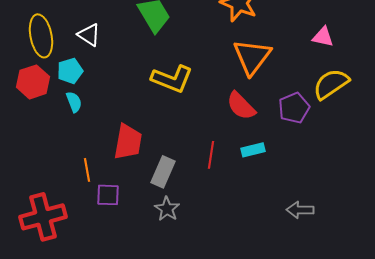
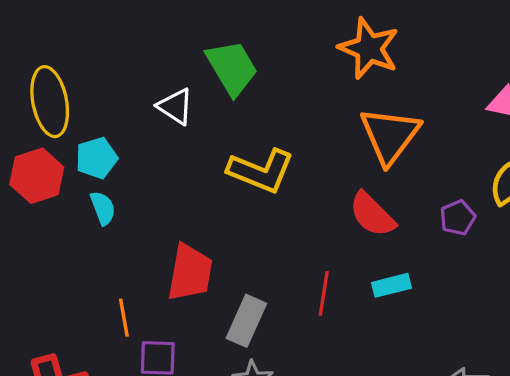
white triangle: (89, 35) -> (175, 106), moved
purple pentagon: (294, 108) -> (458, 218), size x0.7

